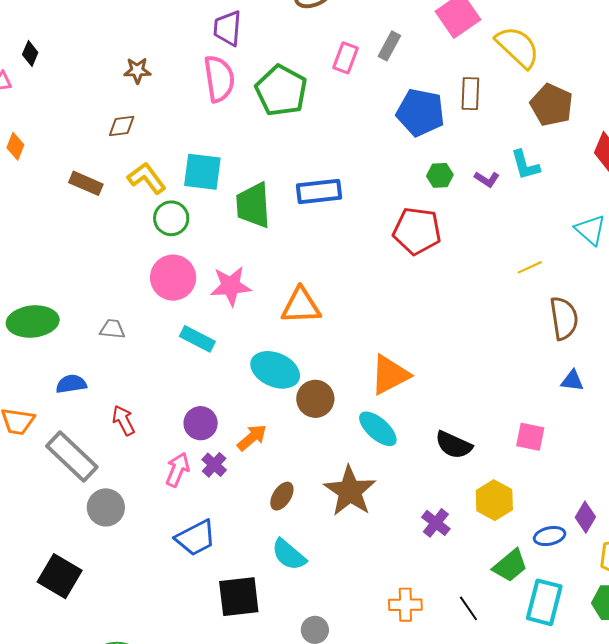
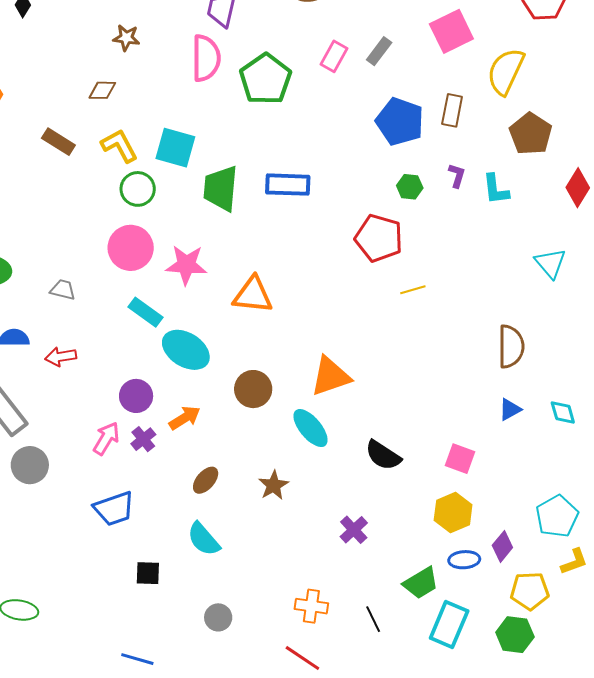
yellow semicircle: (518, 47) -> (506, 71), turned -117
purple L-shape: (487, 179) -> (457, 176), moved, turned -115
yellow line: (530, 267) -> (413, 290), moved
cyan ellipse: (275, 370) -> (186, 350), moved
blue triangle: (572, 381) -> (510, 409), turned -45
red arrow: (124, 420) -> (61, 357), moved, turned -80
brown star: (350, 491) -> (273, 485), size x0.6
yellow hexagon: (494, 500) -> (453, 513), moved
black square: (239, 597) -> (148, 573), size x0.6

